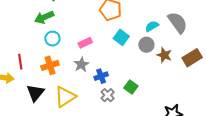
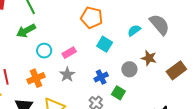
cyan circle: (52, 39) -> (44, 51), moved
gray circle: (146, 45) -> (129, 69), moved
brown rectangle: (192, 58) -> (176, 70), moved
blue cross: (101, 76) -> (101, 77), moved

